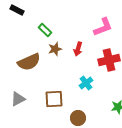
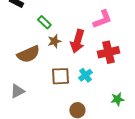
red arrow: (78, 49) -> (77, 41), size x1.6
brown square: (54, 99) -> (60, 76), moved

